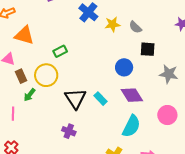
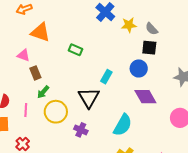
black square: (148, 49) -> (149, 48), moved
green rectangle: (60, 51) -> (76, 50), turned 48
yellow circle: (46, 75) -> (56, 112), moved
cyan rectangle: (100, 99) -> (106, 77), moved, turned 72
cyan semicircle: (131, 126) -> (123, 125), moved

